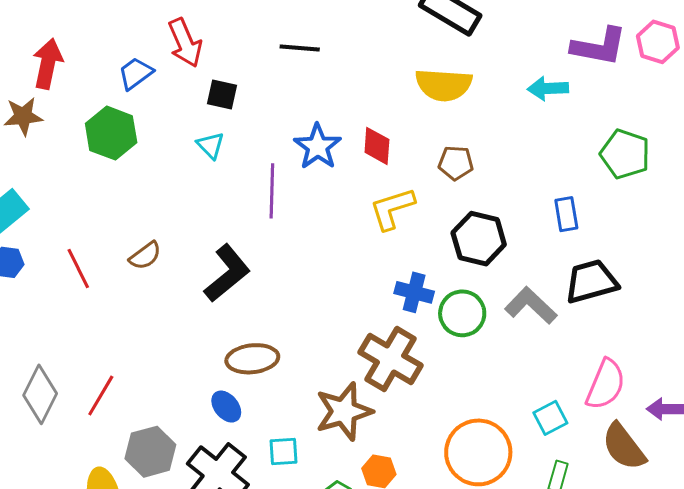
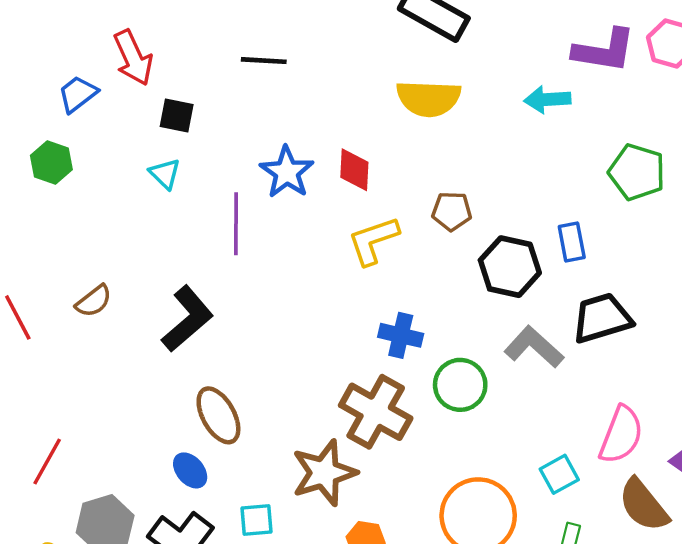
green hexagon: (111, 133) -> (51, 163), size x0.7
brown pentagon: (456, 163) -> (452, 211), moved
black hexagon: (479, 239) -> (510, 267), moved
green circle: (462, 313) -> (460, 385), moved
brown ellipse: (252, 359) -> (218, 415), turned 69

